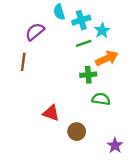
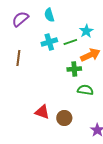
cyan cross: (81, 20) -> (49, 42), moved
purple semicircle: (35, 32) -> (20, 19), moved
red triangle: (51, 113) -> (42, 112), moved

